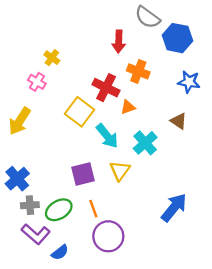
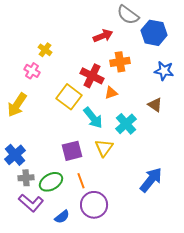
red arrow: (119, 41) -> (103, 36), turned -114
orange cross: (138, 71) -> (120, 62), turned -30
blue semicircle: (60, 252) -> (62, 217), moved

